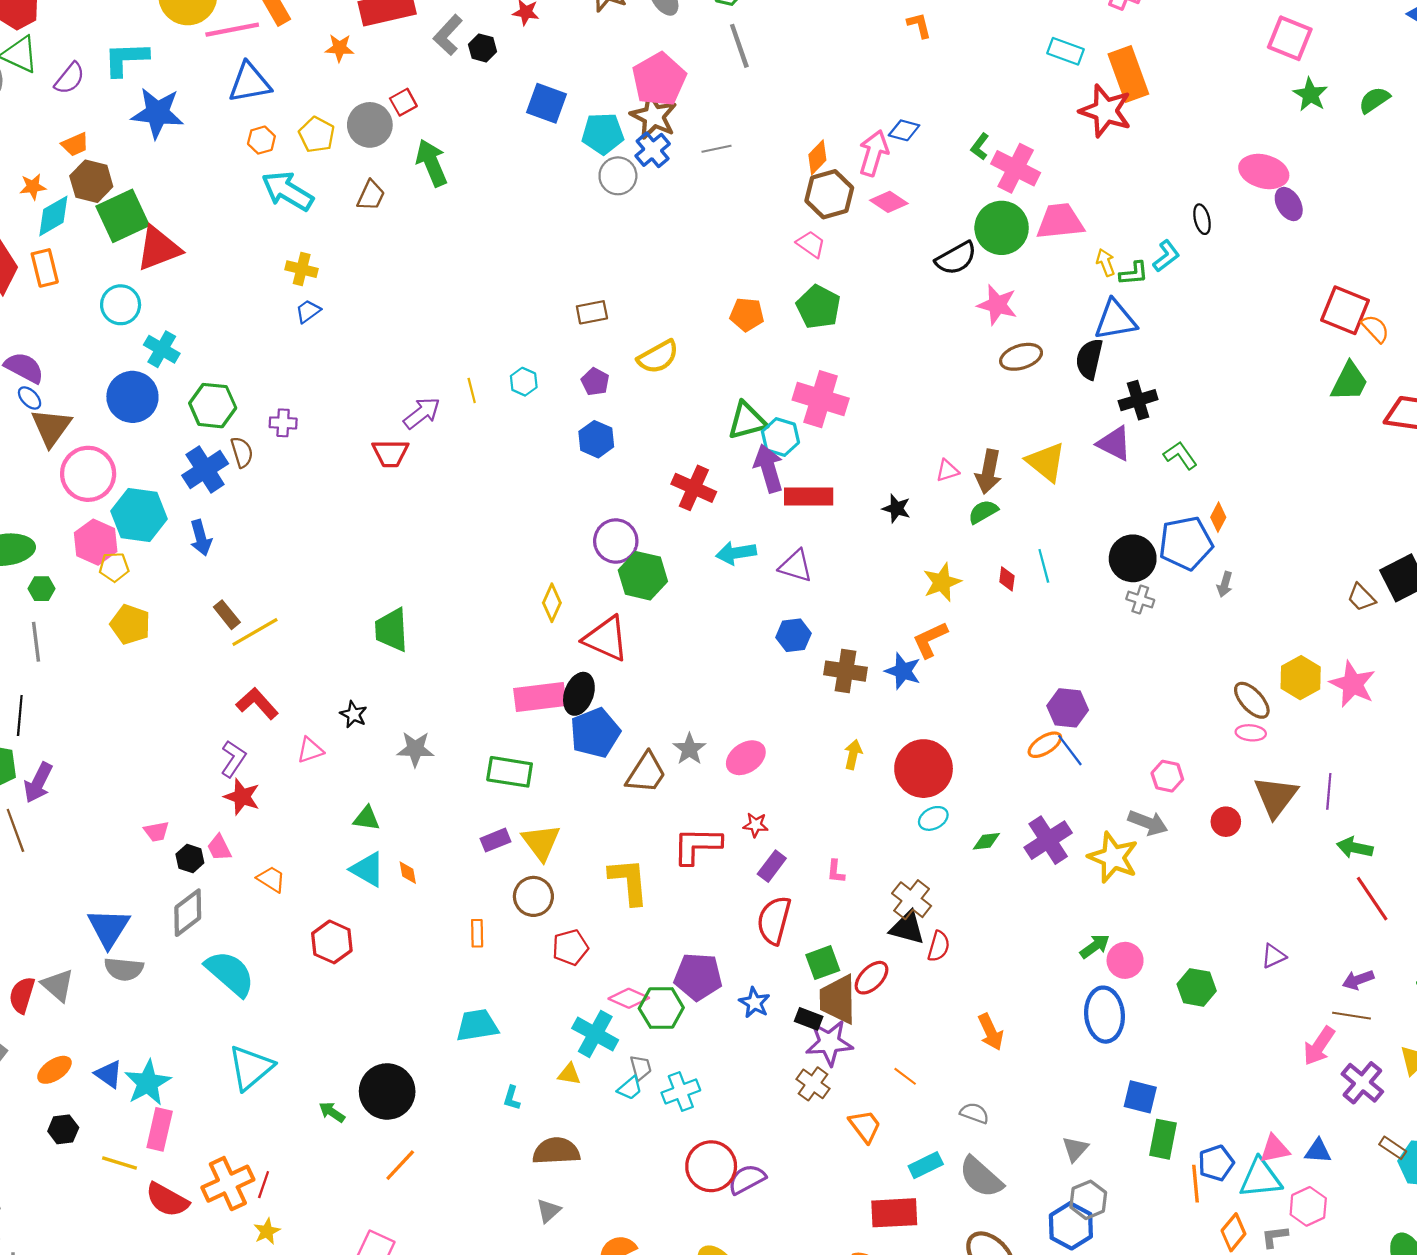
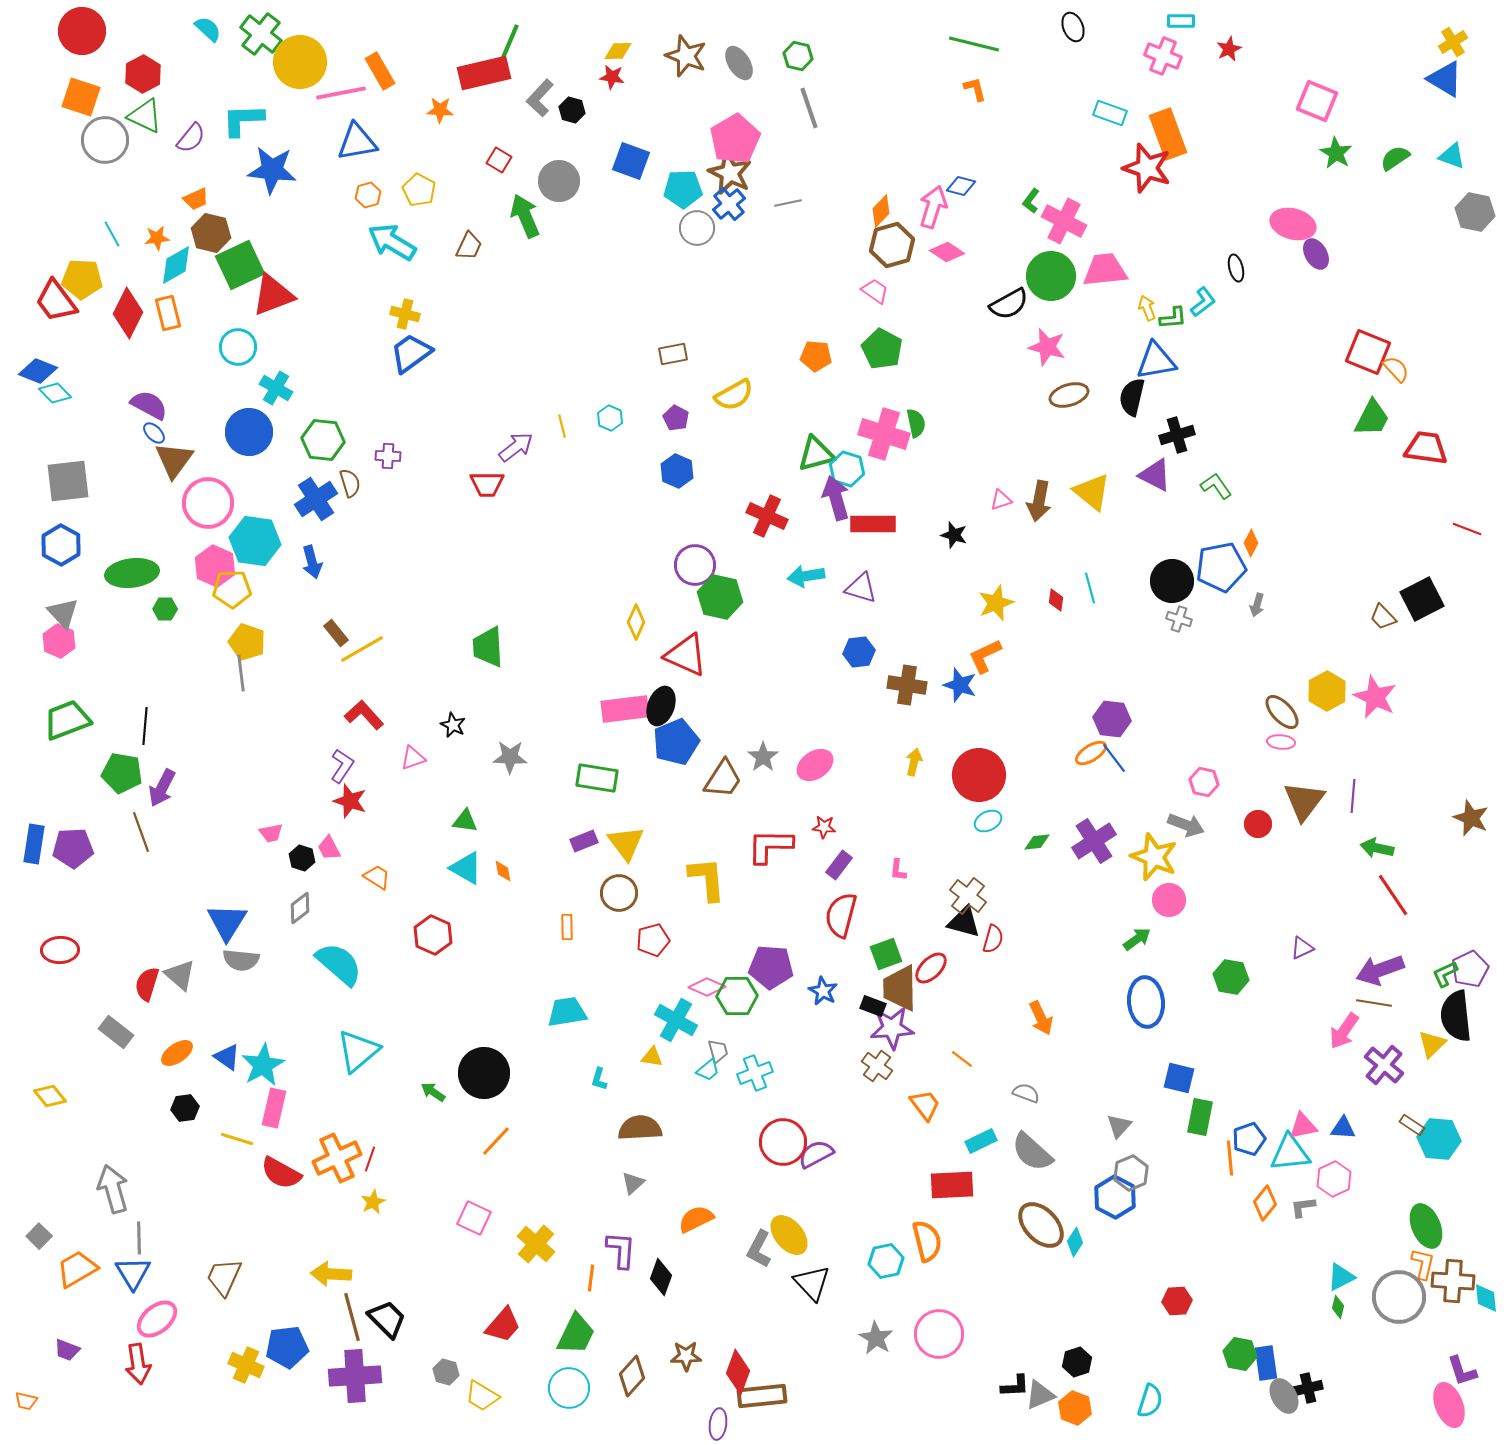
red square: (403, 102) -> (499, 160), turned -30
gray circle: (370, 125) -> (559, 181), moved
blue trapezoid: (308, 311) -> (411, 353), size x1.8
green semicircle: (983, 512) -> (916, 423), moved, turned 108
yellow pentagon: (114, 567) -> (232, 589), size x1.4
gray line: (36, 642) -> (241, 673), moved
gray diamond: (188, 913) -> (300, 908), size x0.7
pink circle: (1125, 960) -> (1169, 900), moved
purple arrow: (1358, 980) -> (1380, 970), size x1.6

